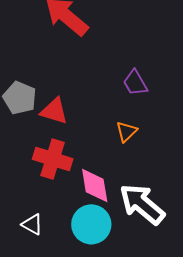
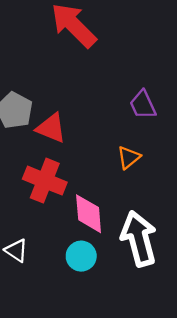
white arrow: (142, 204) -> (139, 239), turned 30
cyan circle: (91, 224) -> (81, 256), size x0.7

